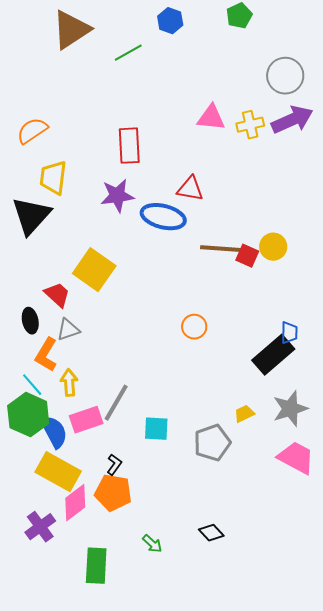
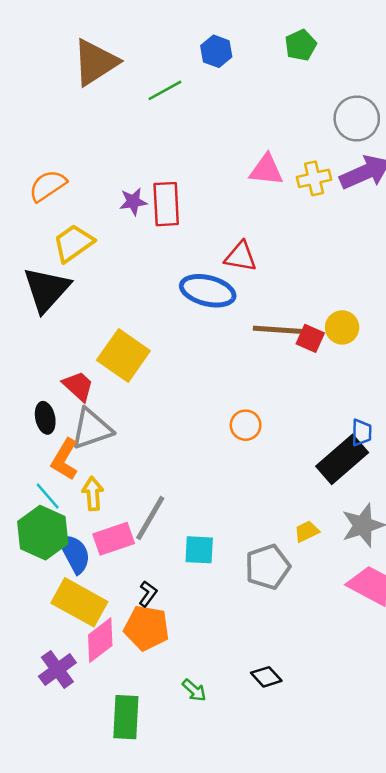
yellow trapezoid: (53, 178) -> (73, 243), turned 48
purple star: (117, 196) -> (133, 202), moved, size x0.7
gray triangle: (68, 330) -> (92, 429), size x1.5

